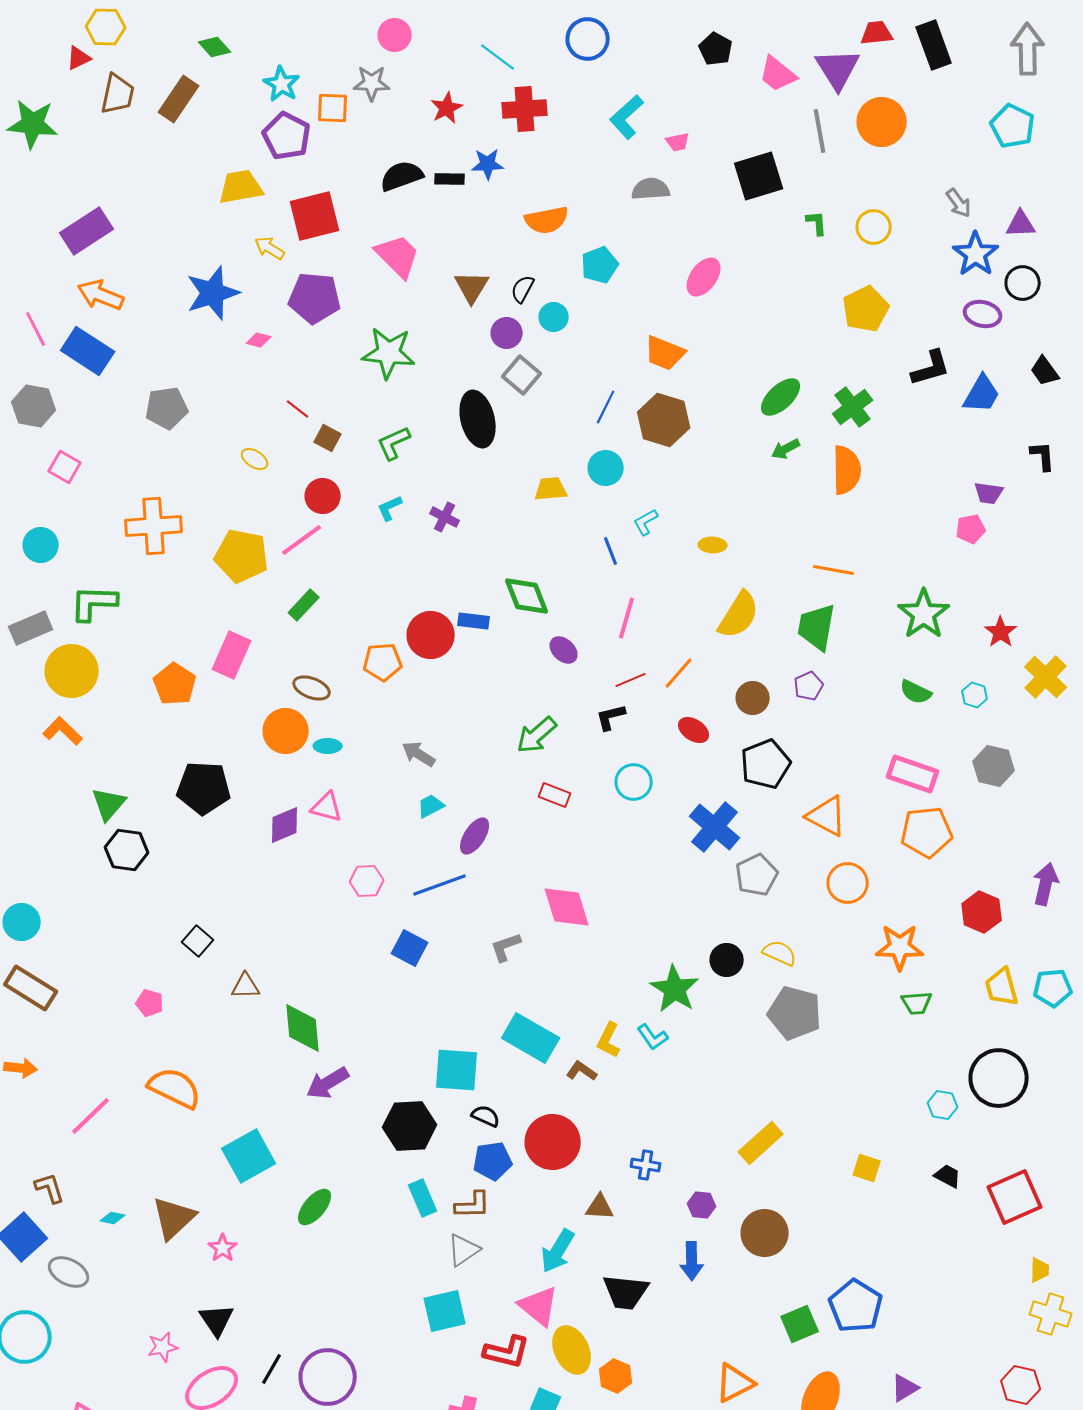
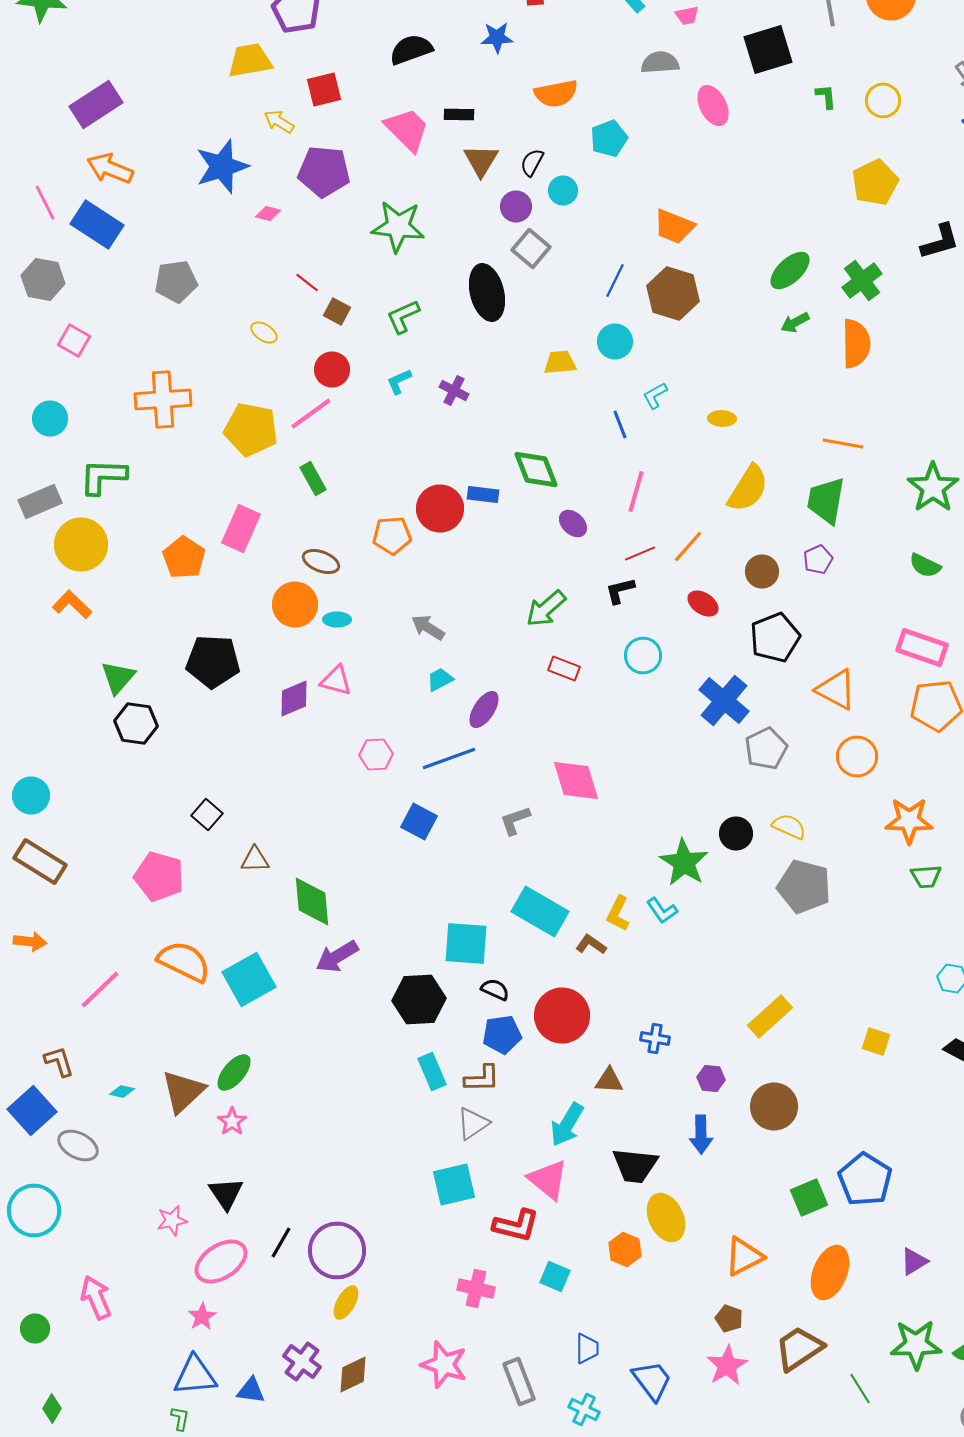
black rectangle: (450, 179) -> (459, 114), moved
red square: (315, 216) -> (324, 90), size x0.7
pink ellipse: (704, 277) -> (713, 106), moved, turned -63
green rectangle: (304, 605) -> (313, 478), turned -72
pink pentagon: (150, 1003) -> (159, 876), size x1.8
cyan square: (249, 1156) -> (249, 980), moved
green ellipse: (315, 1207) -> (234, 1072), moved
yellow ellipse: (572, 1350) -> (666, 1218), moved

